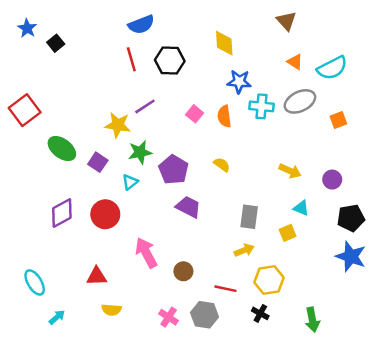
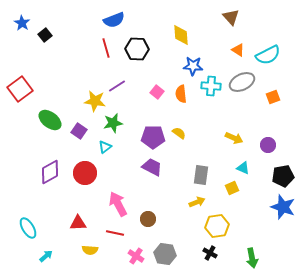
purple pentagon: (173, 170) -> (153, 137), moved, turned -30
red line: (226, 289) -> (115, 233), moved

